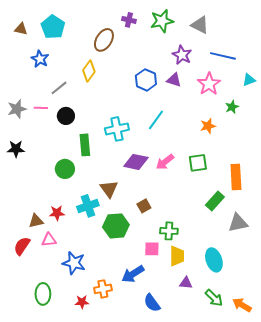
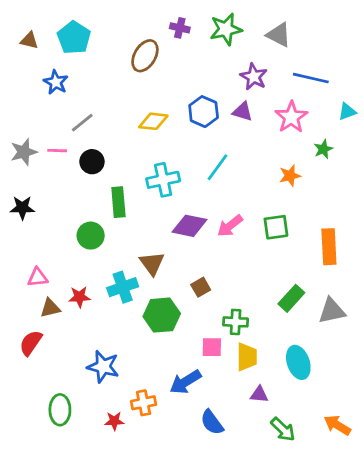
yellow diamond: (89, 71) -> (153, 121), moved, turned 60
green rectangle: (215, 201) -> (291, 298), moved
pink triangle: (49, 240) -> (38, 277), moved
green arrow: (214, 298) -> (283, 429), moved

